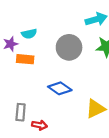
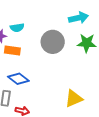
blue diamond: (60, 88) -> (18, 79), moved

